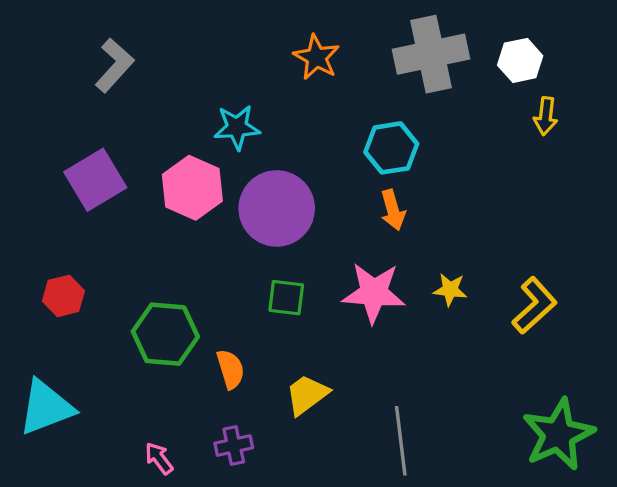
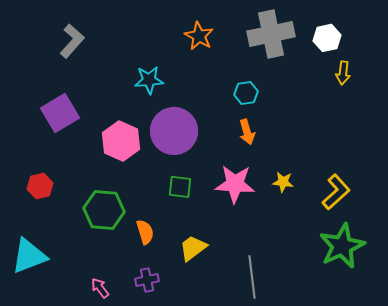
cyan hexagon: (391, 148) -> (246, 93), size x0.7
pink hexagon: (192, 188) -> (121, 141), moved
green star: (558, 434) -> (342, 246), moved

